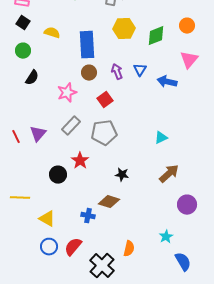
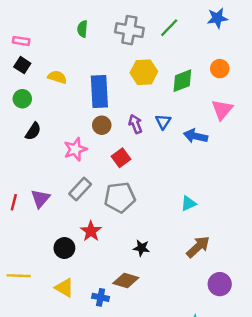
red line: (16, 137) -> (14, 202), turned 40
yellow triangle: (47, 219) -> (64, 288), moved

